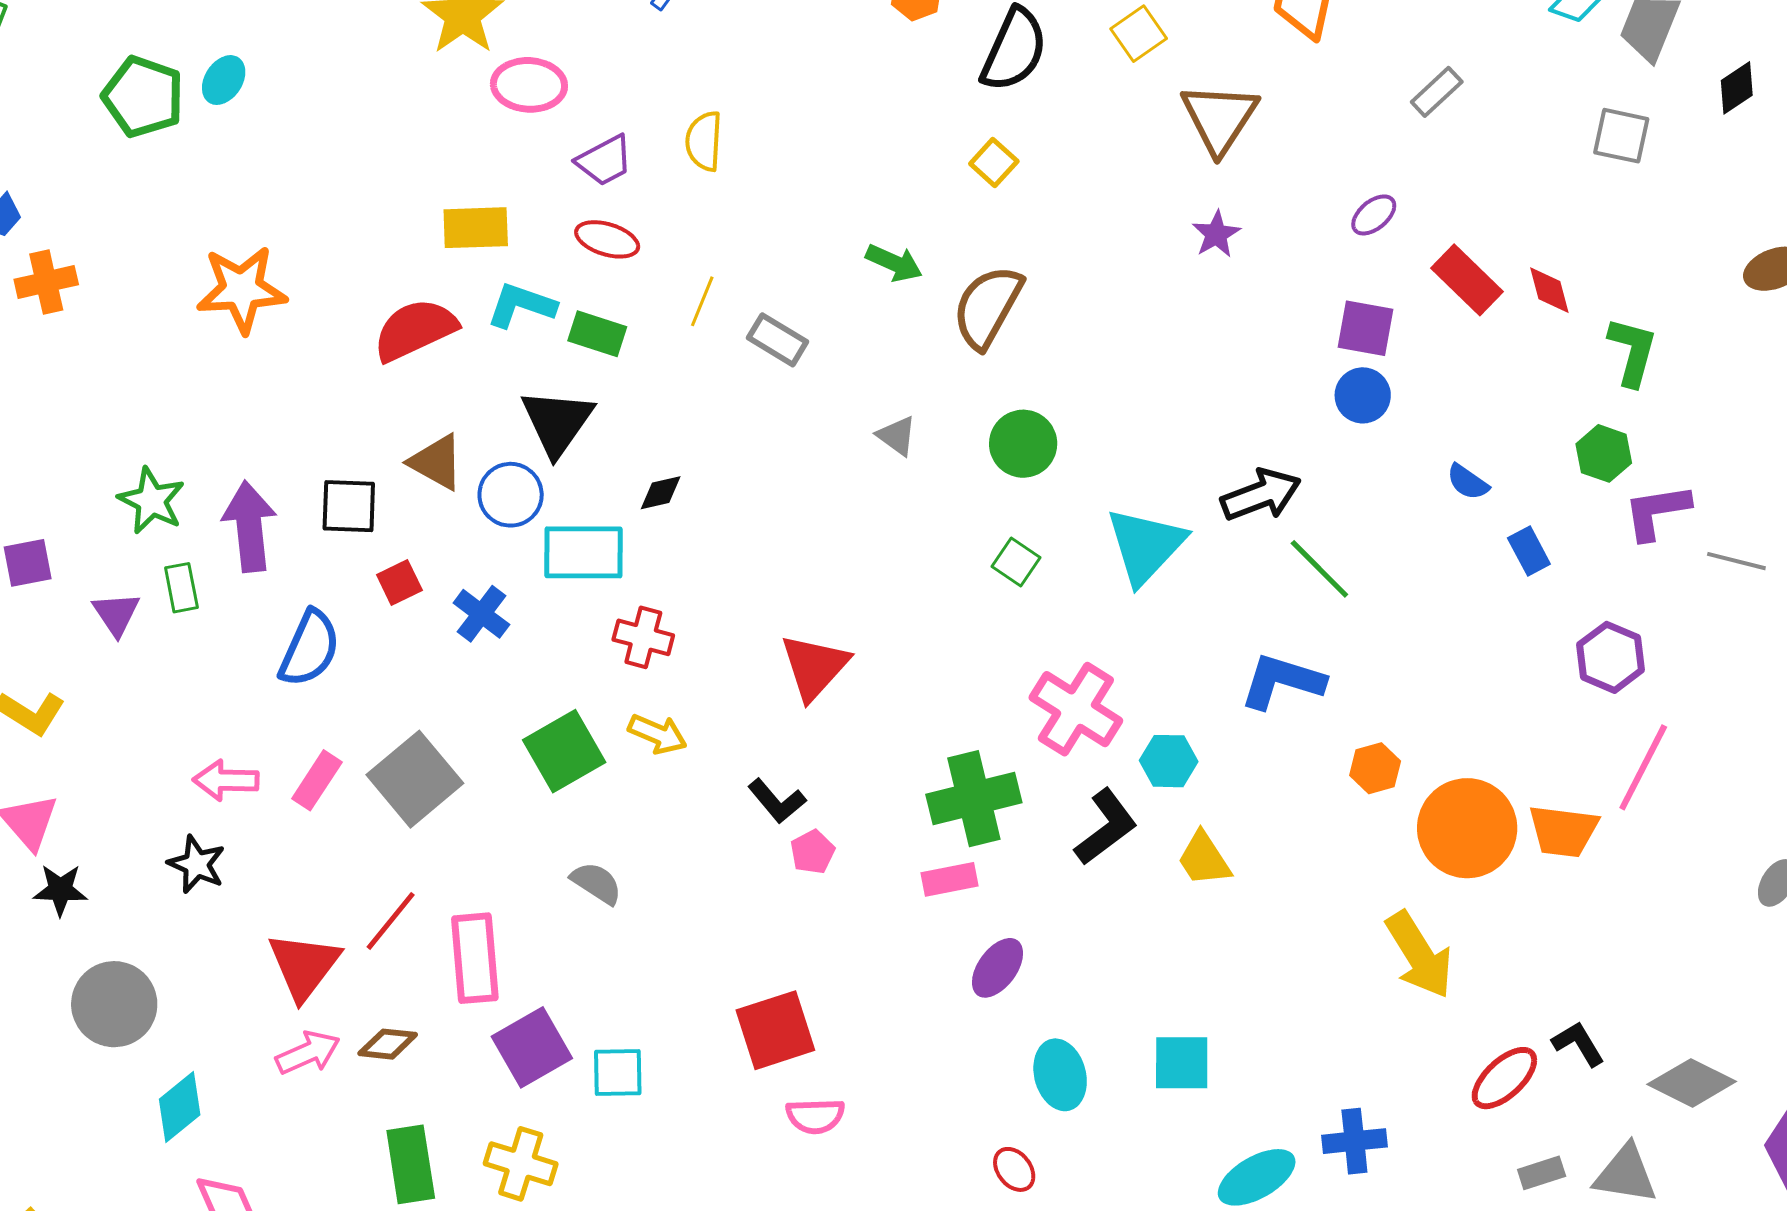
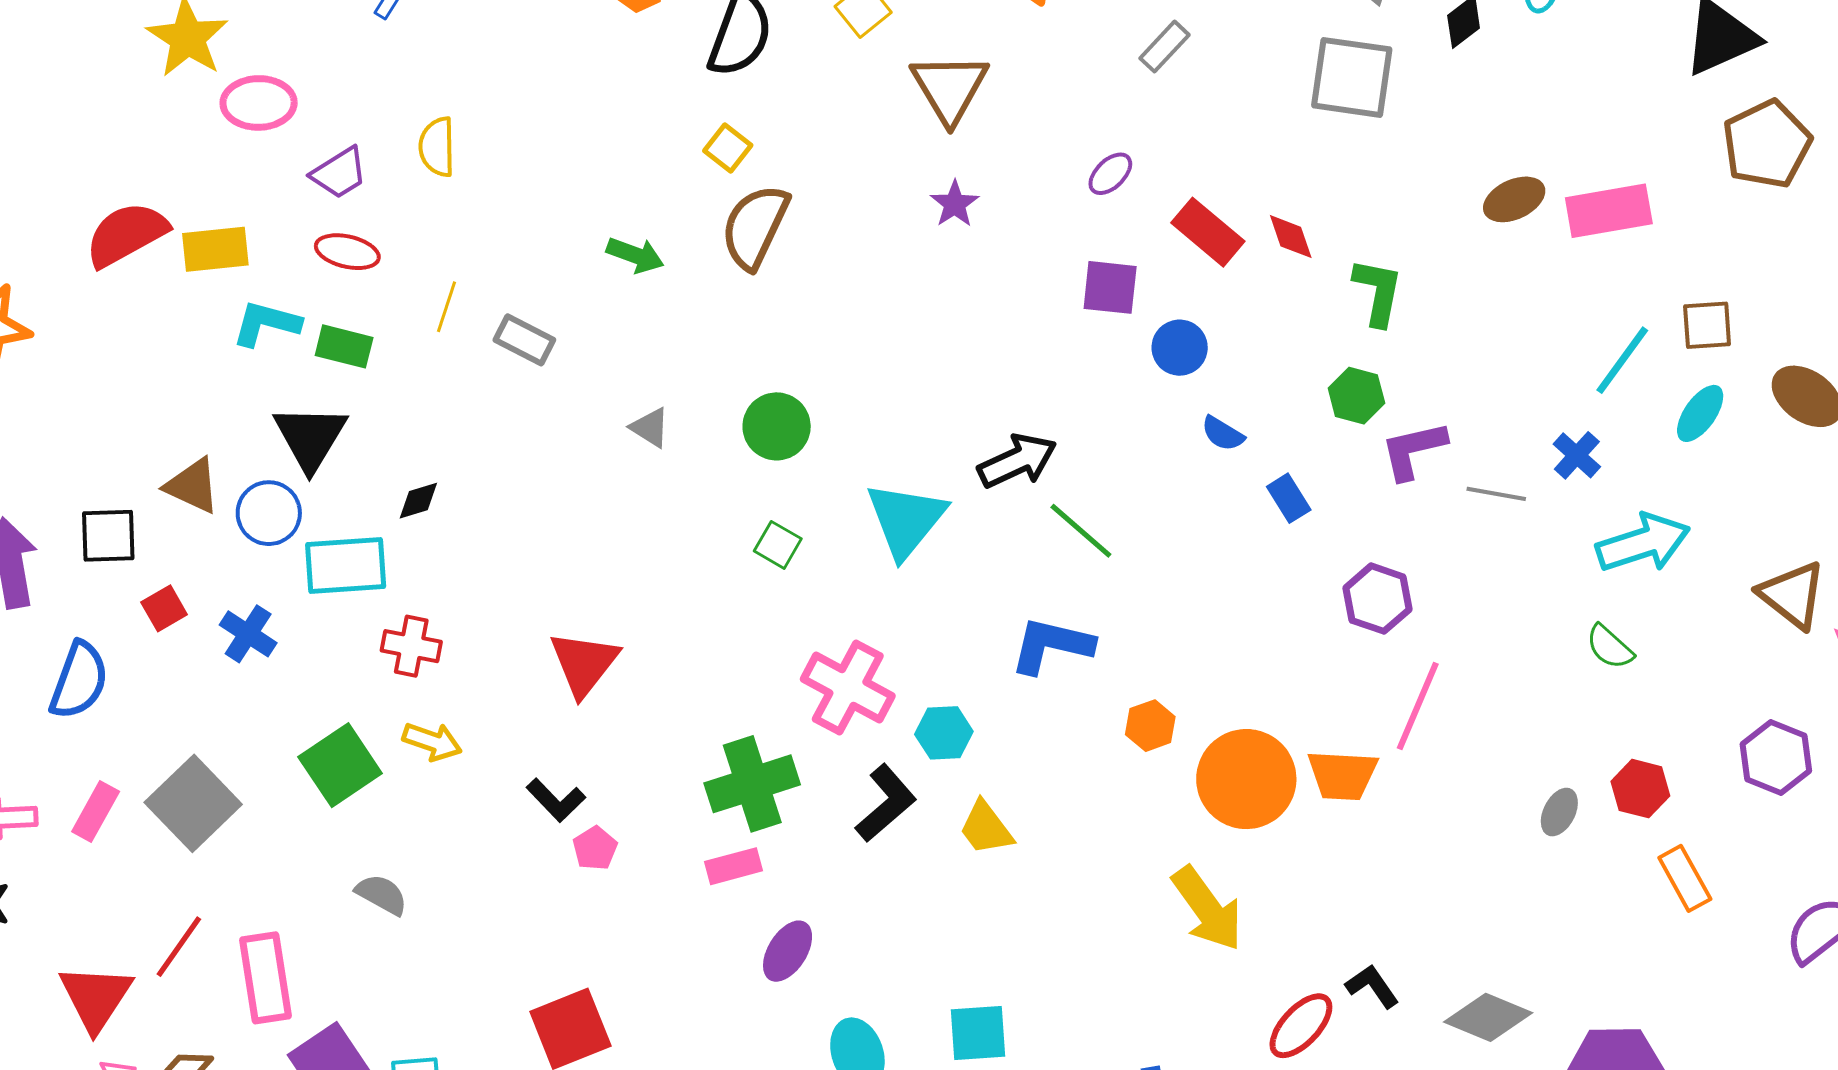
gray square: (1621, 136) -> (1352, 77), size x1.5
brown semicircle: (988, 307) -> (755, 227), moved
red semicircle: (415, 330) -> (126, 234), moved
blue circle: (1363, 395) -> (1180, 348), moved

